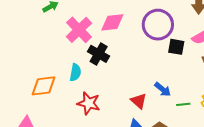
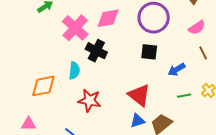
black square: (176, 47) -> (149, 52), moved
blue arrow: (163, 89) -> (177, 70), moved, turned 114
red triangle: (139, 101) -> (139, 95), size x1.4

